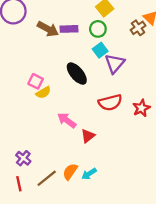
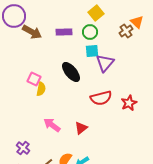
brown arrow: (48, 29) -> (32, 32), moved
cyan square: (100, 50) -> (92, 51), turned 32
yellow semicircle: (43, 92) -> (41, 89), turned -48
pink arrow: (67, 120) -> (52, 125), moved

